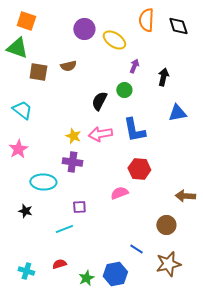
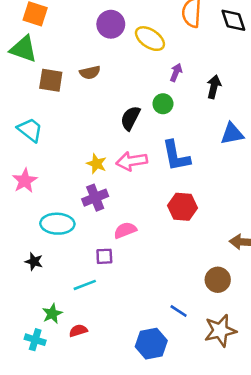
purple cross: (72, 162) -> (95, 198), turned -30
pink semicircle: (119, 193) -> (125, 230), moved
green star: (86, 278) -> (52, 314), moved

